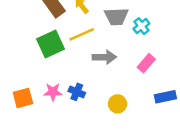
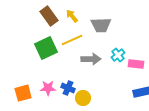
cyan cross: (141, 26) -> (118, 55), moved
pink rectangle: (146, 63) -> (136, 64), moved, turned 56
yellow circle: (118, 104) -> (83, 98), moved

